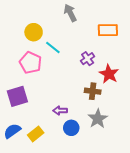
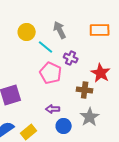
gray arrow: (70, 13) -> (60, 30), moved
purple cross: (88, 59) -> (71, 58), moved, turned -32
pink pentagon: (31, 63) -> (51, 73), moved

